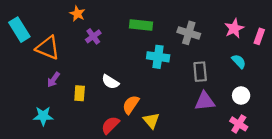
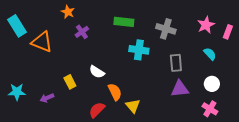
purple arrow: (53, 80) -> (47, 98), moved, turned 32
yellow rectangle: (80, 93) -> (70, 82), turned -32
orange semicircle: (131, 105) -> (115, 92), turned 120
cyan star: (43, 116) -> (17, 92), moved

